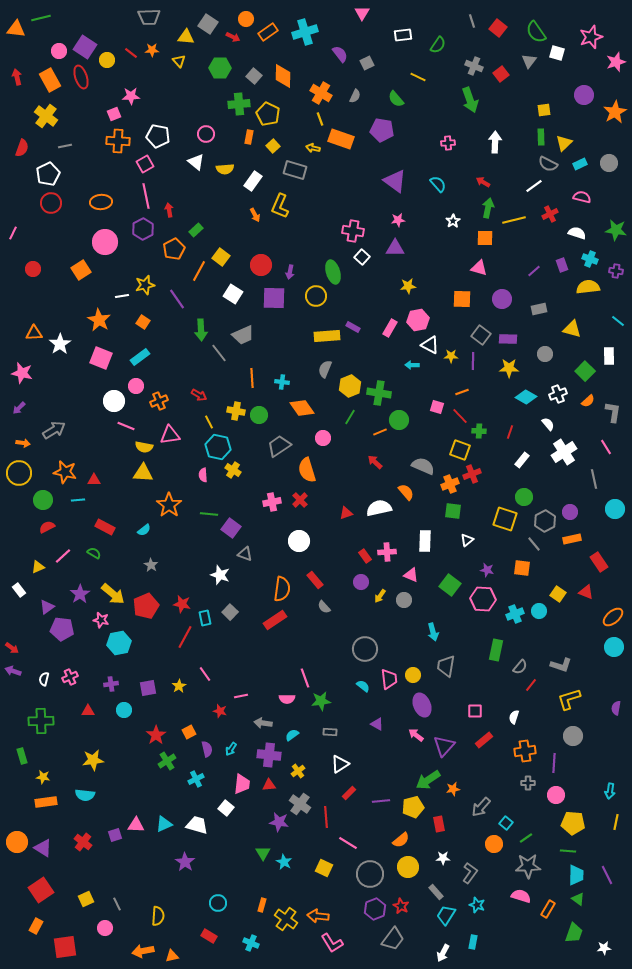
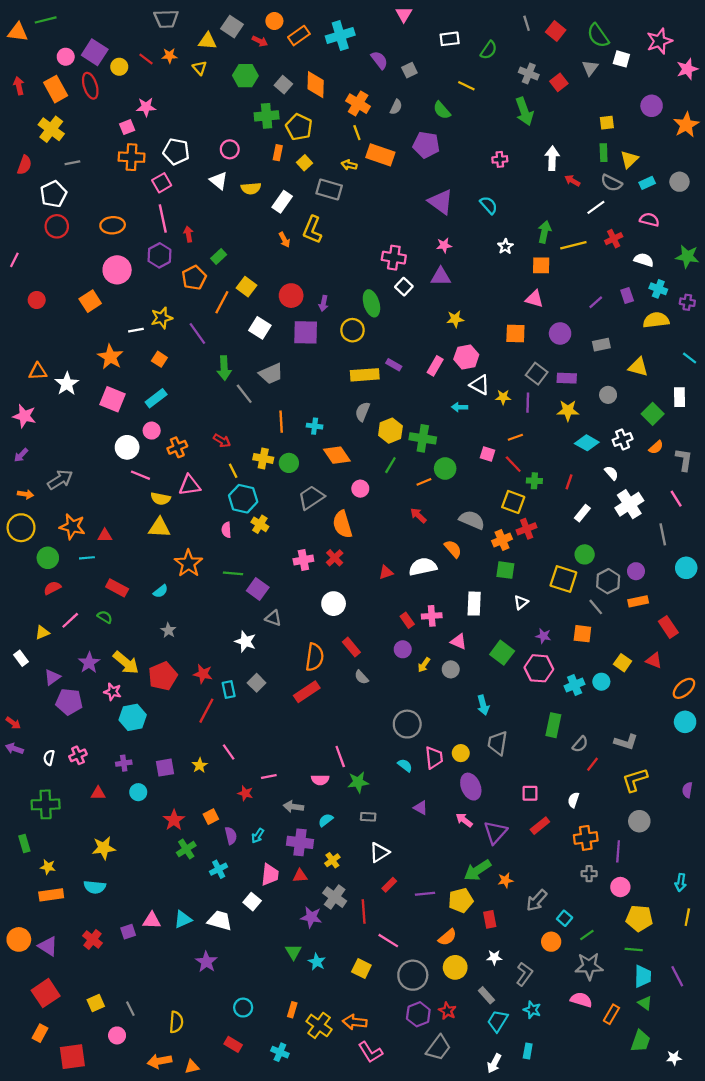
red arrow: (483, 182) -> (572, 181), moved

